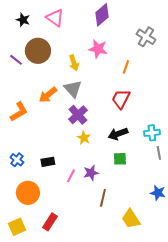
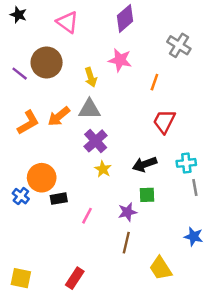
black star: (23, 20) -> (18, 15), moved
gray triangle: (73, 89) -> (89, 109), turned -48
red trapezoid: (121, 99) -> (164, 121), moved
orange L-shape: (19, 112) -> (28, 123), moved
purple star: (91, 173) -> (127, 212), moved
orange circle: (28, 193) -> (42, 178), moved
red rectangle: (50, 222) -> (75, 278), moved
yellow square: (17, 227) -> (21, 278), turned 36

